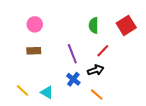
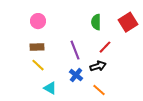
yellow line: (23, 90) -> (38, 65), moved

